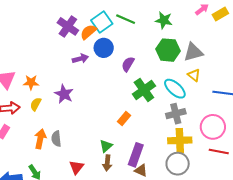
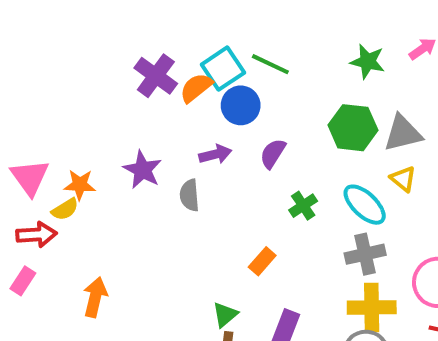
green star: (164, 20) -> (368, 61), moved
blue circle: (104, 48) -> (241, 105), moved
purple arrow: (80, 59) -> (215, 154), moved
green cross: (144, 90) -> (303, 206), size x0.6
purple star: (64, 94) -> (143, 170), moved
yellow semicircle: (36, 104) -> (65, 209), moved, turned -152
gray semicircle: (56, 139) -> (189, 195), moved

